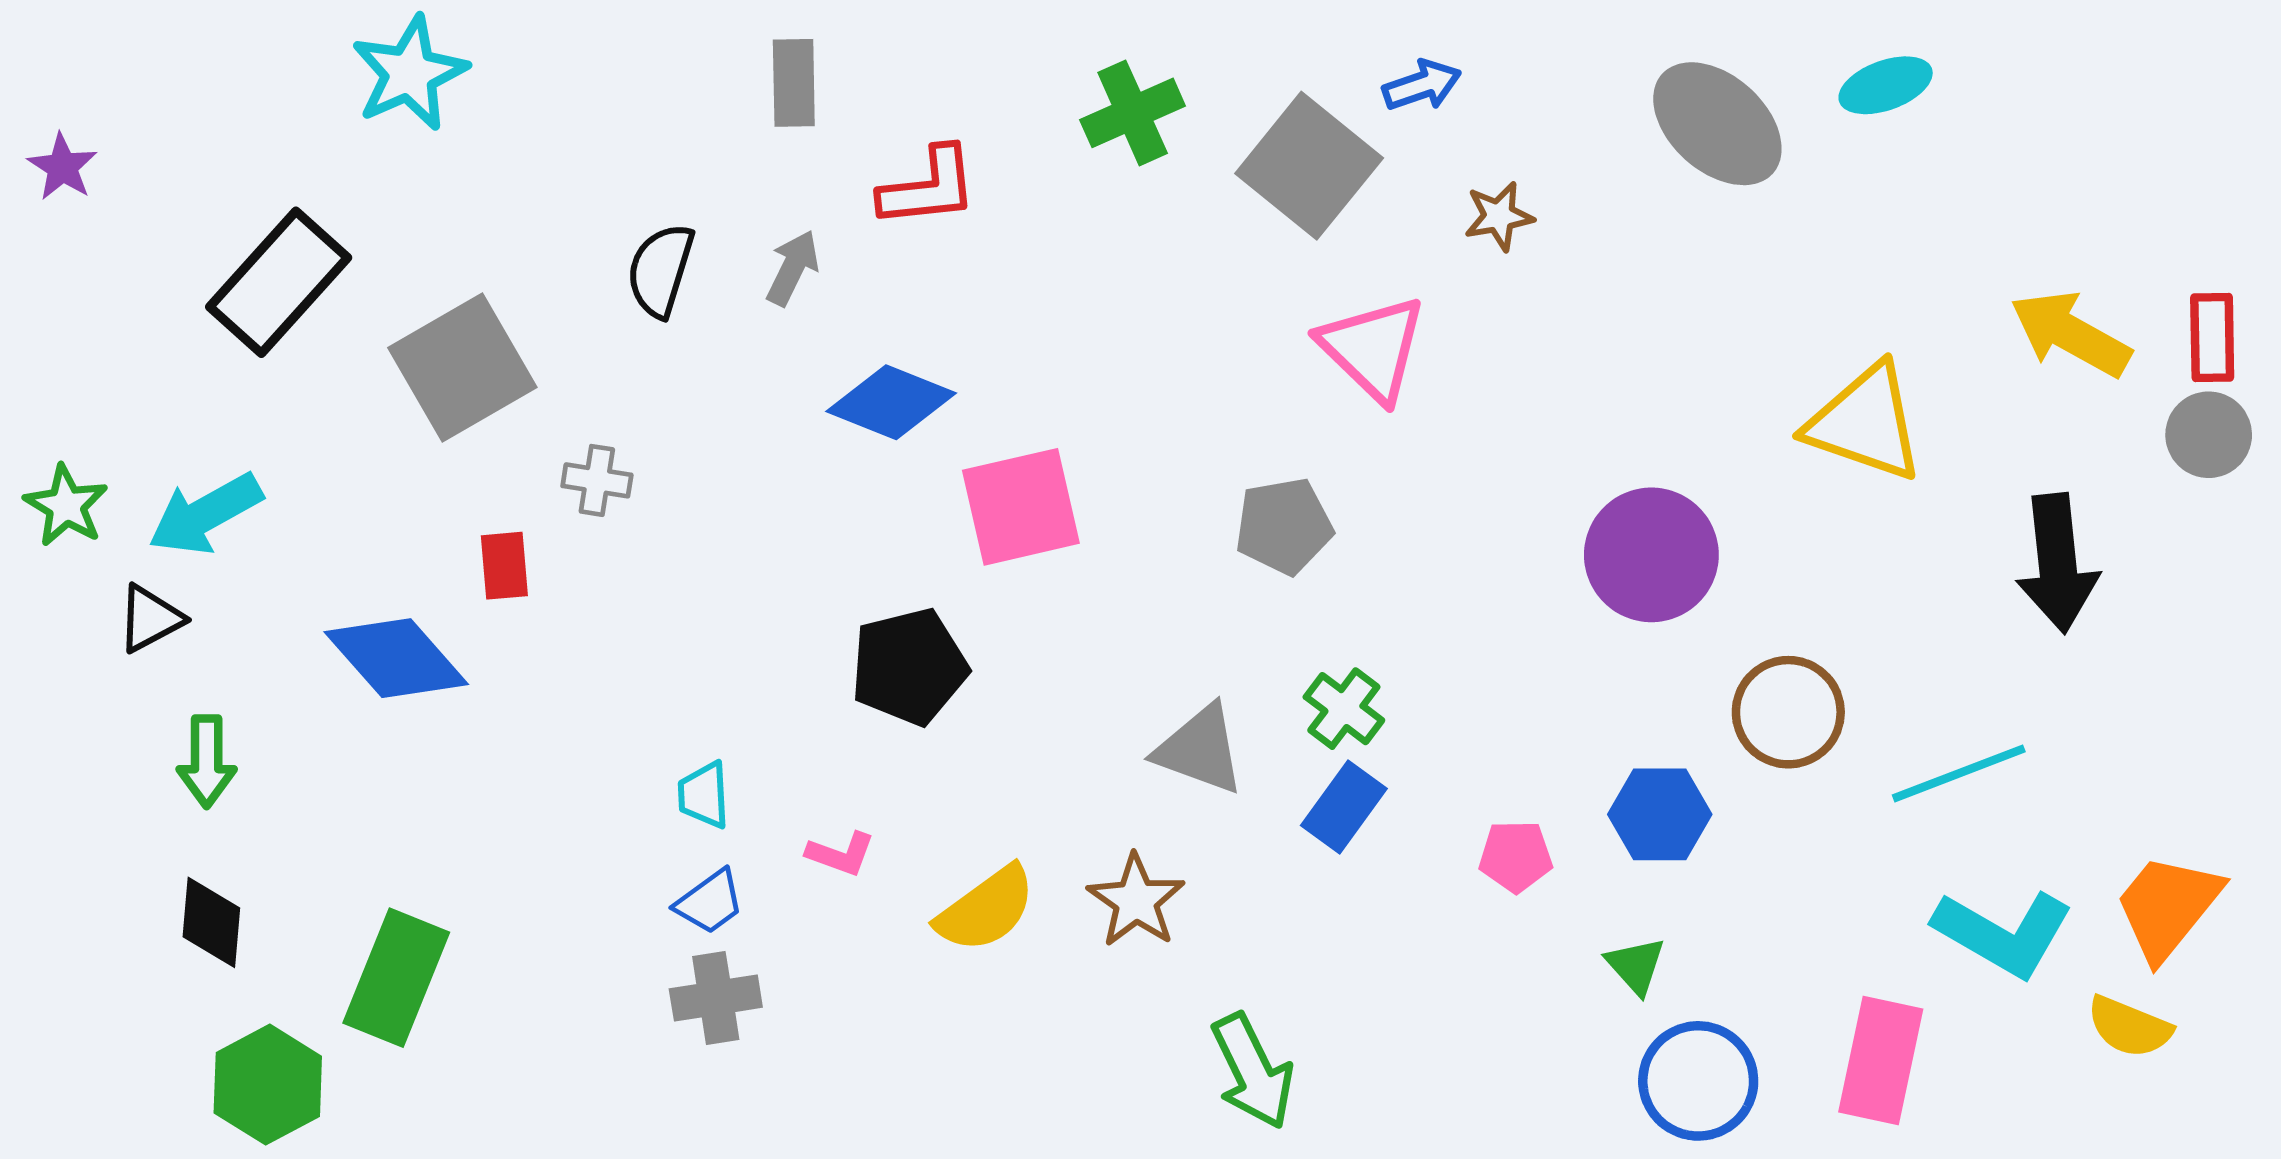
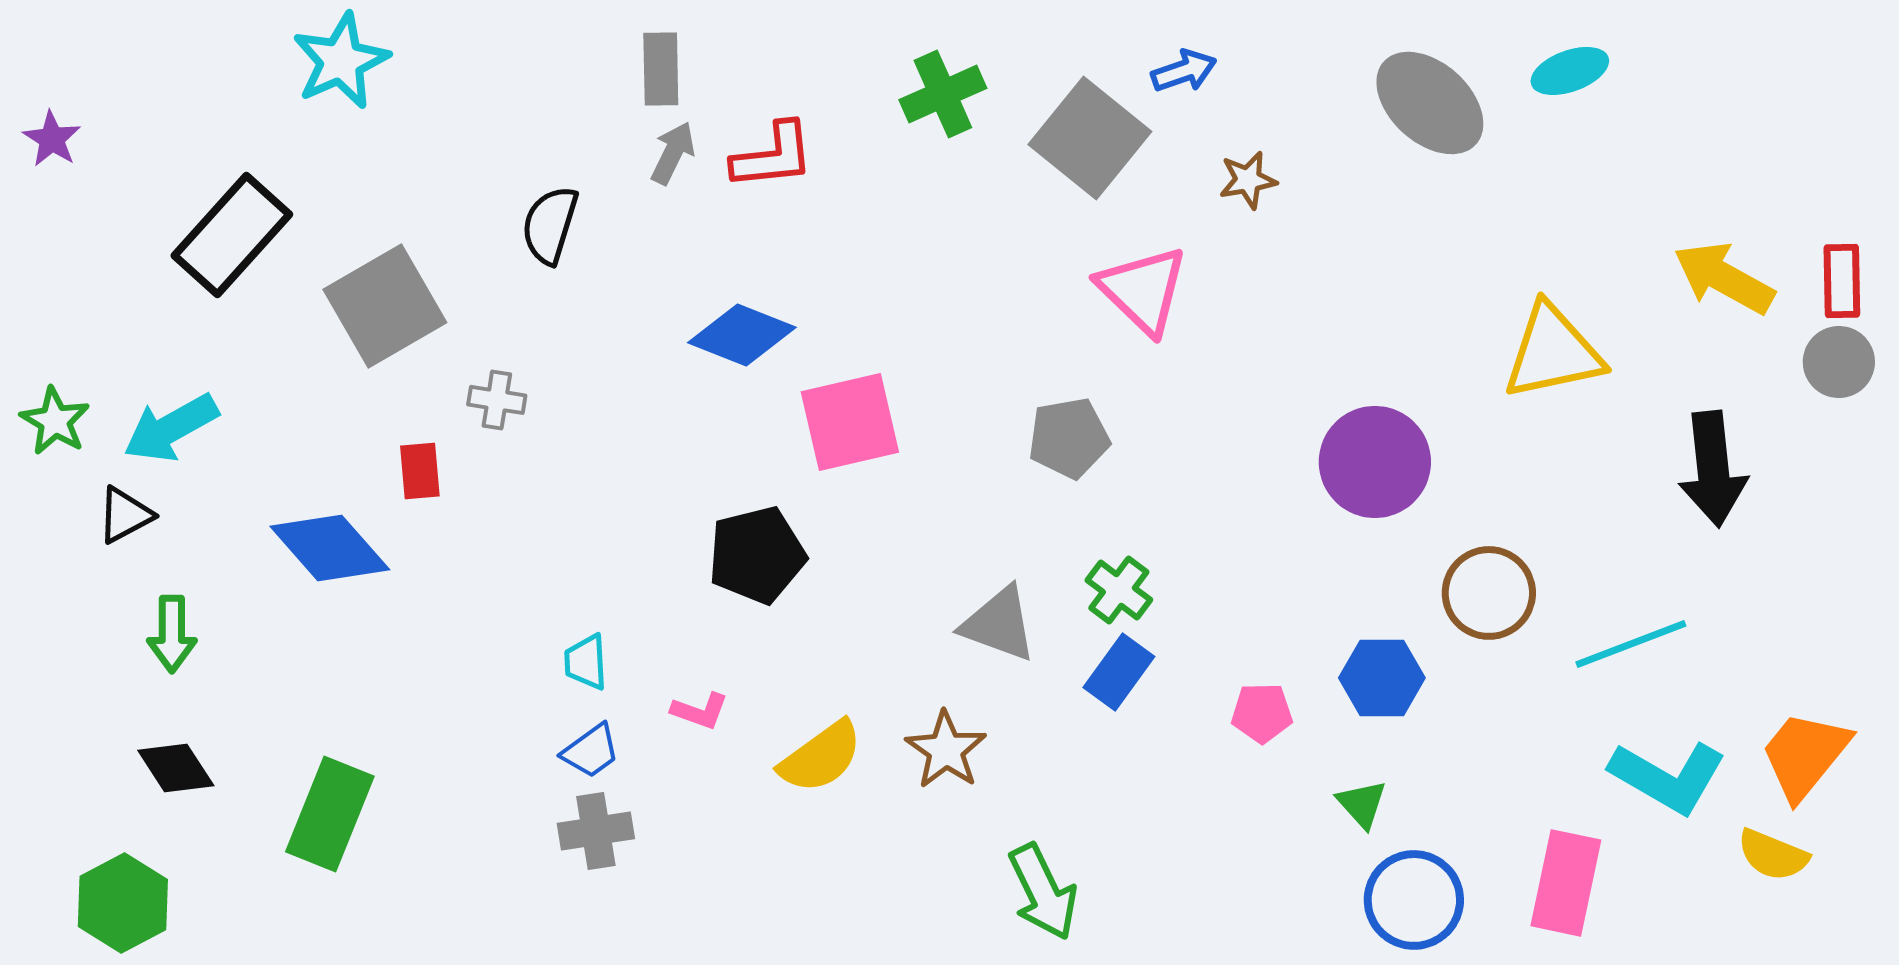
gray arrow: (793, 268) -> (673, 153), moved
yellow triangle: (1865, 423) -> (1553, 352), turned -31
black diamond: (211, 922) -> (176, 768), turned -38
green hexagon: (268, 1085) -> (123, 903), moved

